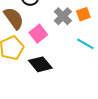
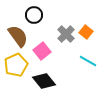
orange square: (83, 14) -> (86, 32), turned -32

